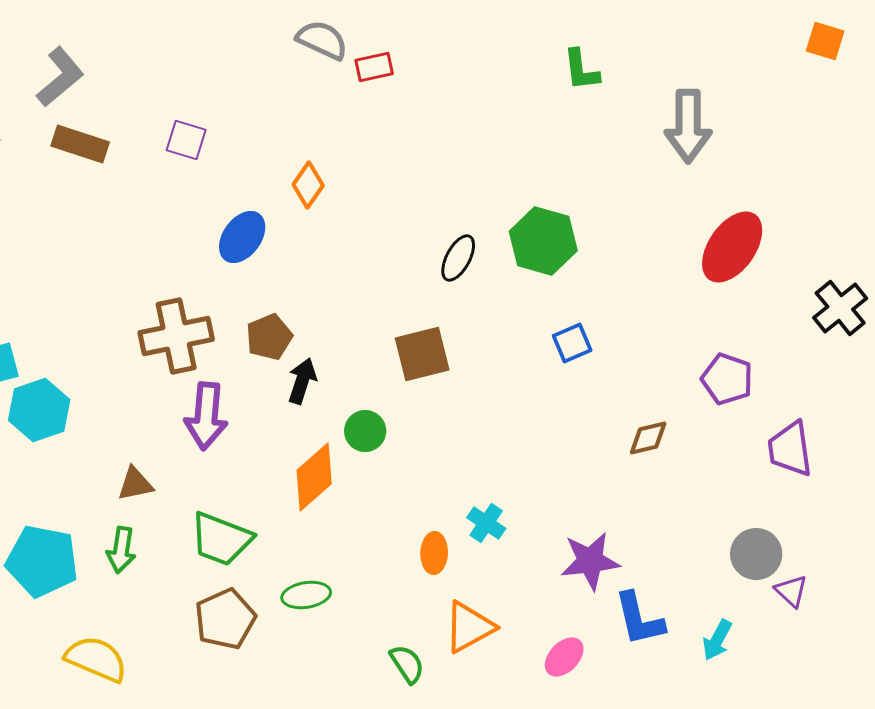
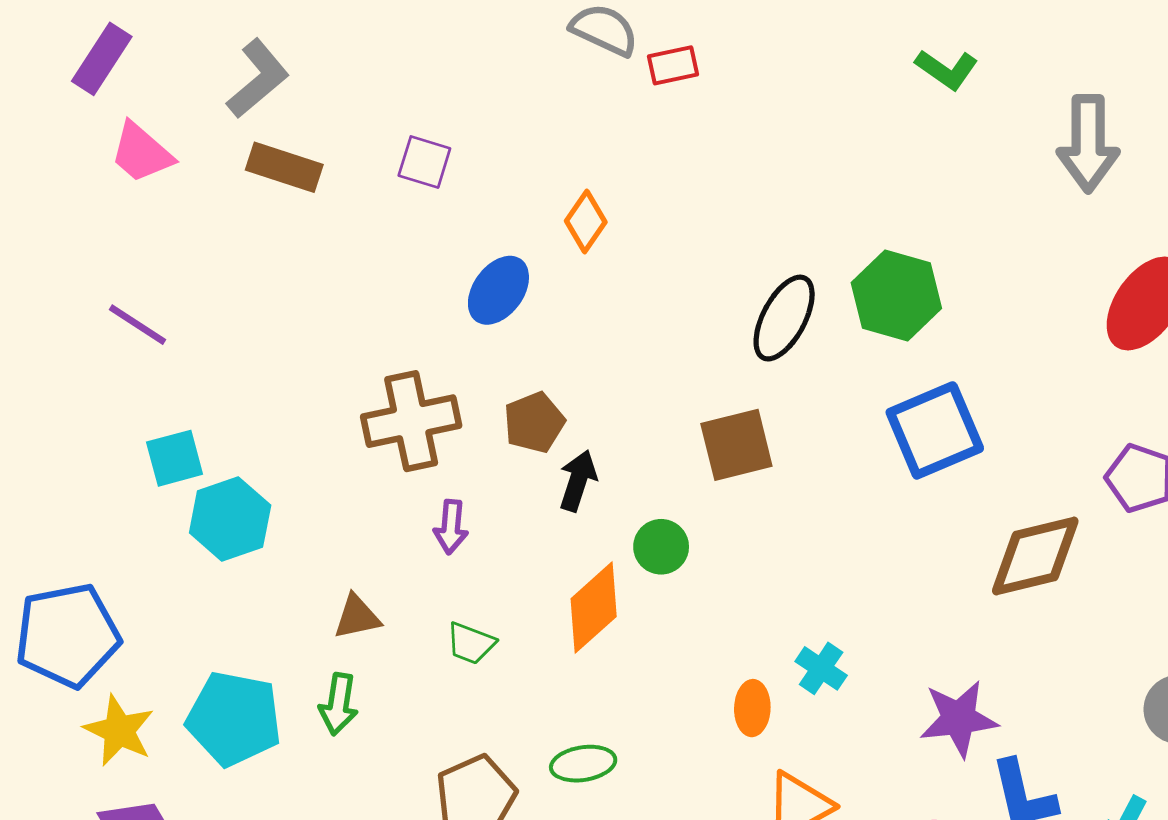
green L-shape: (581, 70) -> (947, 69), turned -48
black ellipse: (458, 258) -> (784, 318), size x1.4
blue square: (572, 343) -> (935, 430), size x1.8
purple arrow: (206, 416) -> (451, 527), size x0.6
brown diamond: (648, 438) -> (1035, 556), size x1.8
green trapezoid: (221, 539) -> (471, 643), moved, size x0.6

